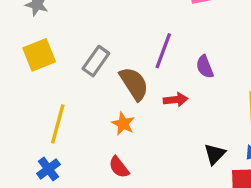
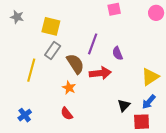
yellow square: (39, 55) -> (51, 26), moved, turned 36
red arrow: (176, 100) -> (100, 73), size x1.5
yellow line: (58, 124) -> (31, 70), moved

